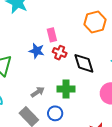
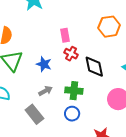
blue star: (37, 51) -> (44, 64), moved
blue circle: (55, 113) -> (72, 114), moved

